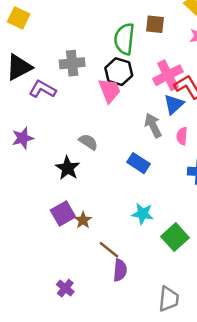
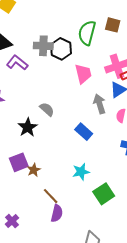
black hexagon: (119, 72) -> (61, 49), moved
pink trapezoid: (110, 90) -> (83, 74), moved
cyan star: (143, 214) -> (81, 172), turned -30

